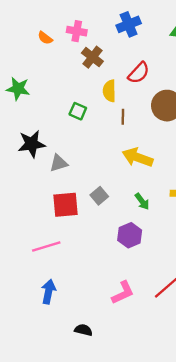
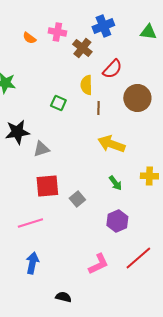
brown cross: (92, 57) -> (82, 48), moved
gray square: (99, 196) -> (77, 199), moved
purple hexagon: (130, 235) -> (117, 221), moved

